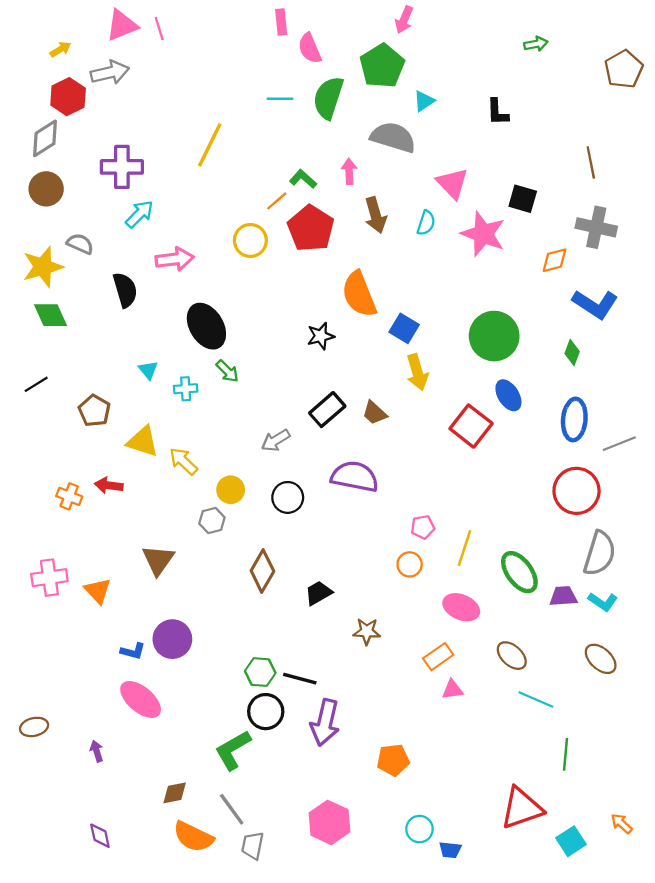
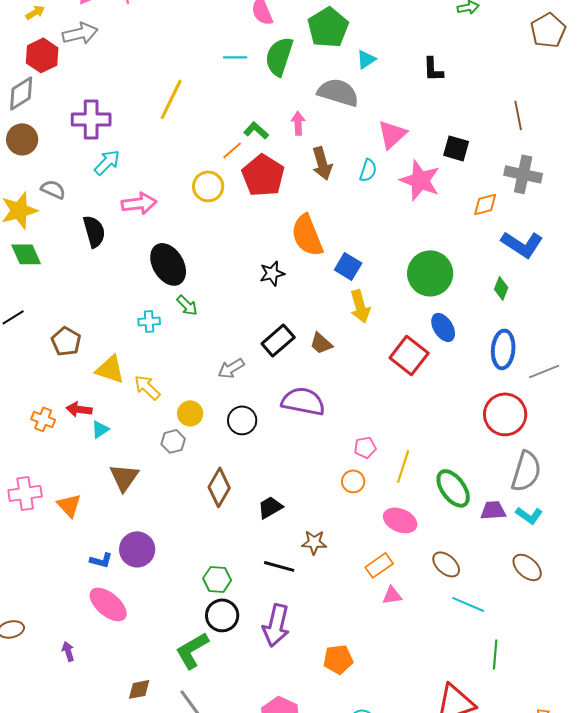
pink triangle: (452, 183) -> (392, 134), turned 32
cyan triangle: (148, 370) -> (100, 429), moved, turned 36
black line: (300, 679) -> (279, 566), moved

